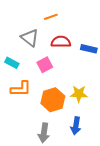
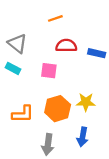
gray triangle: (30, 38) -> (17, 43), moved
pink square: (45, 65) -> (49, 71), turned 35
orange L-shape: (21, 89) -> (23, 114), moved

